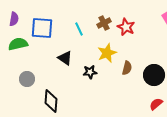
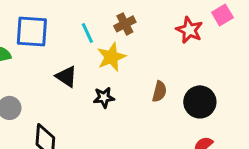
red star: (126, 27) -> (189, 30), moved
yellow star: (107, 53) -> (111, 57), moved

